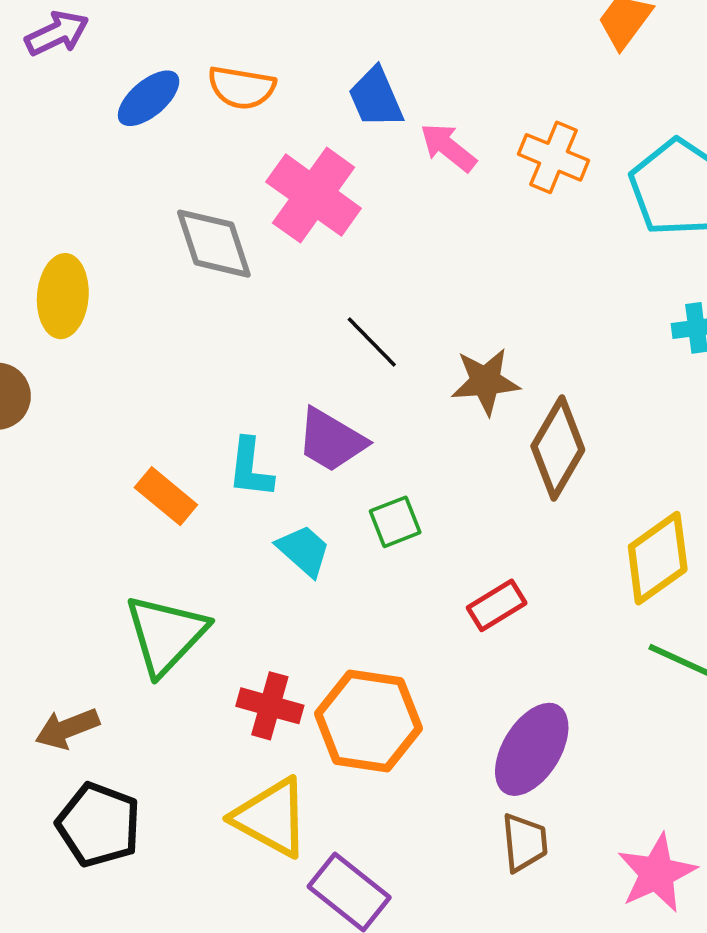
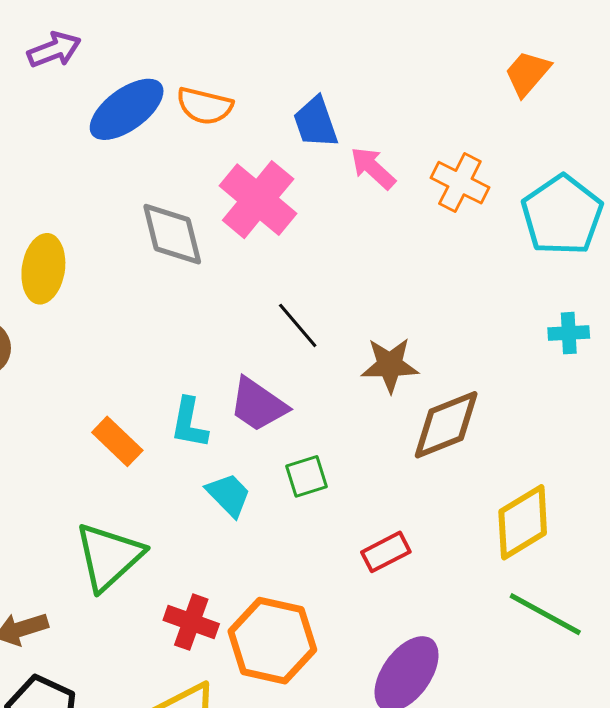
blue ellipse: (149, 98) -> (127, 109), size x1.4
brown diamond: (558, 448) -> (446, 425), turned 34

